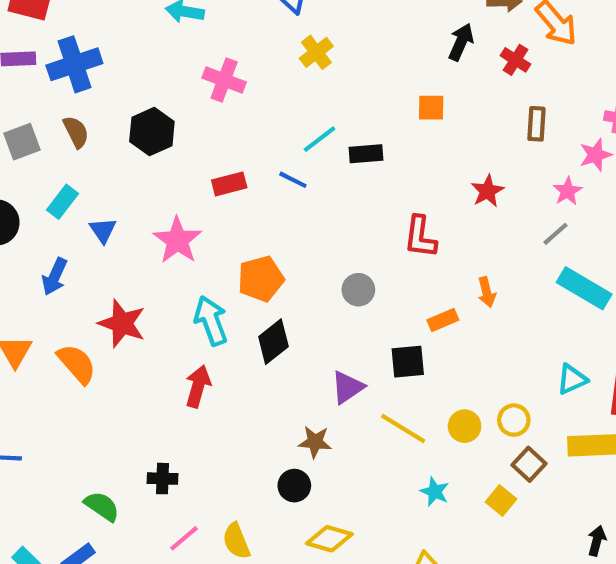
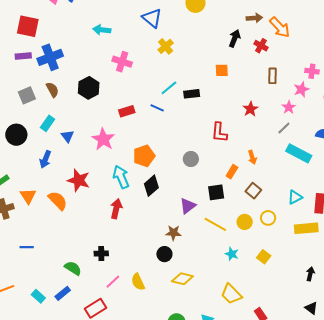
orange rectangle: (443, 320) -> (232, 172), turned -32
brown square: (529, 464) -> (253, 191), moved

